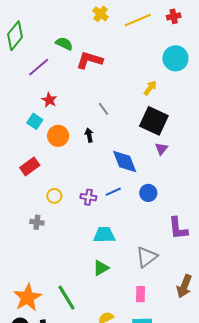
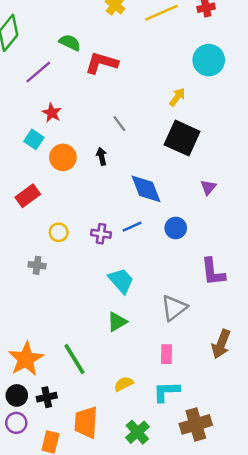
purple triangle: (161, 149) -> (208, 187), moved
cyan trapezoid: (104, 235) -> (121, 281), turned 50

